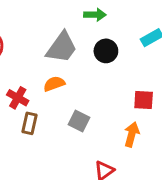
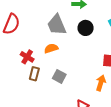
gray trapezoid: (62, 47) -> (57, 25), turned 120
gray square: (79, 121) -> (59, 76), moved

